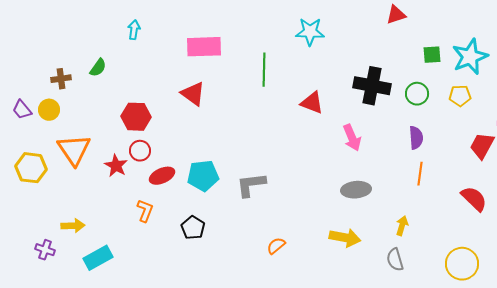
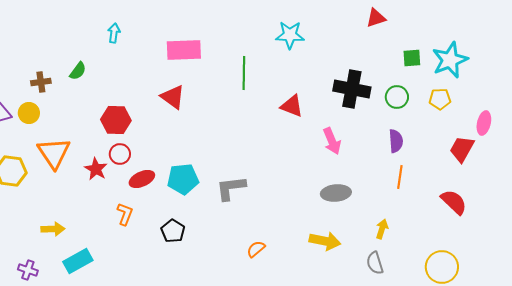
purple cross: (45, 250) -> (28, 270), moved

